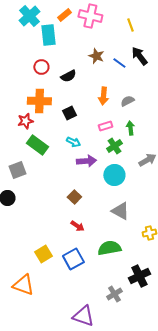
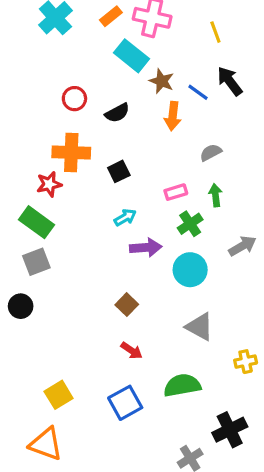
cyan rectangle: (48, 35) -> (131, 56), moved, turned -45
orange arrow: (103, 96) -> (173, 116), moved
cyan arrow: (73, 142) -> (125, 217), turned -56
green rectangle: (37, 145) -> (36, 222), moved
yellow square: (43, 254) -> (59, 395), moved

